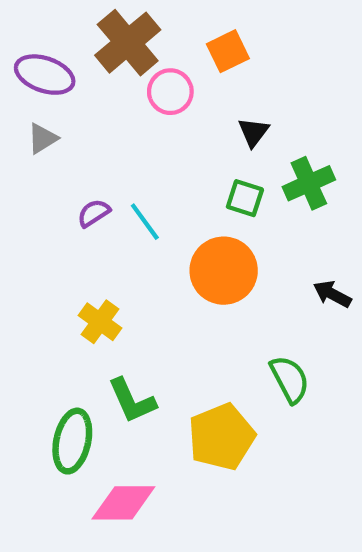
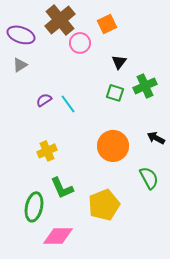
orange circle: (224, 271) -> (113, 146), moved
yellow cross: (100, 322) -> (47, 151), turned 30
green semicircle: (290, 379) -> (149, 178), moved

